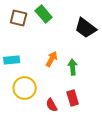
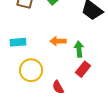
orange arrow: (52, 59) -> (58, 41), turned -119
red rectangle: (73, 98) -> (83, 69), moved, turned 56

